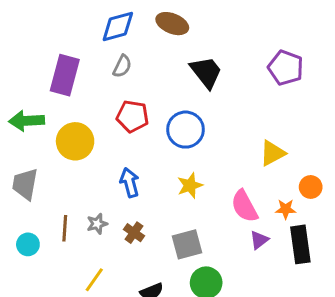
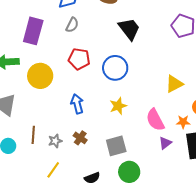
gray star: (97, 224) -> (55, 141), moved

